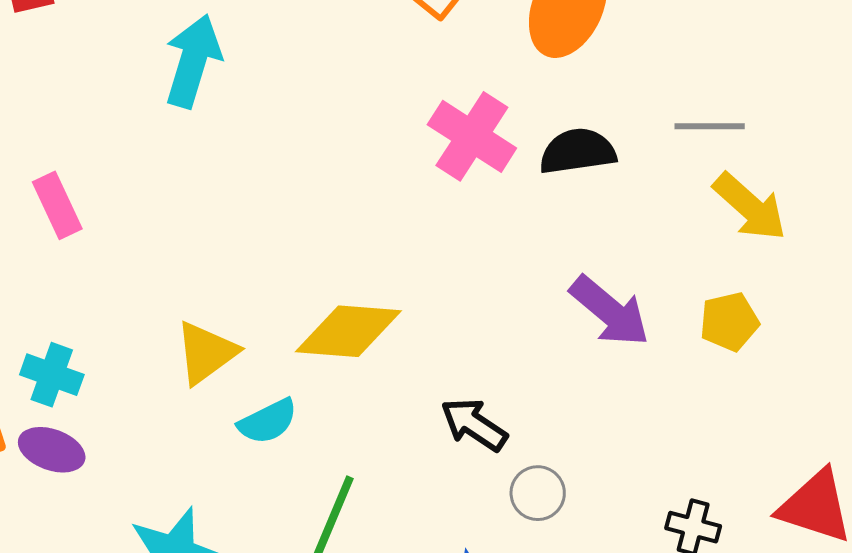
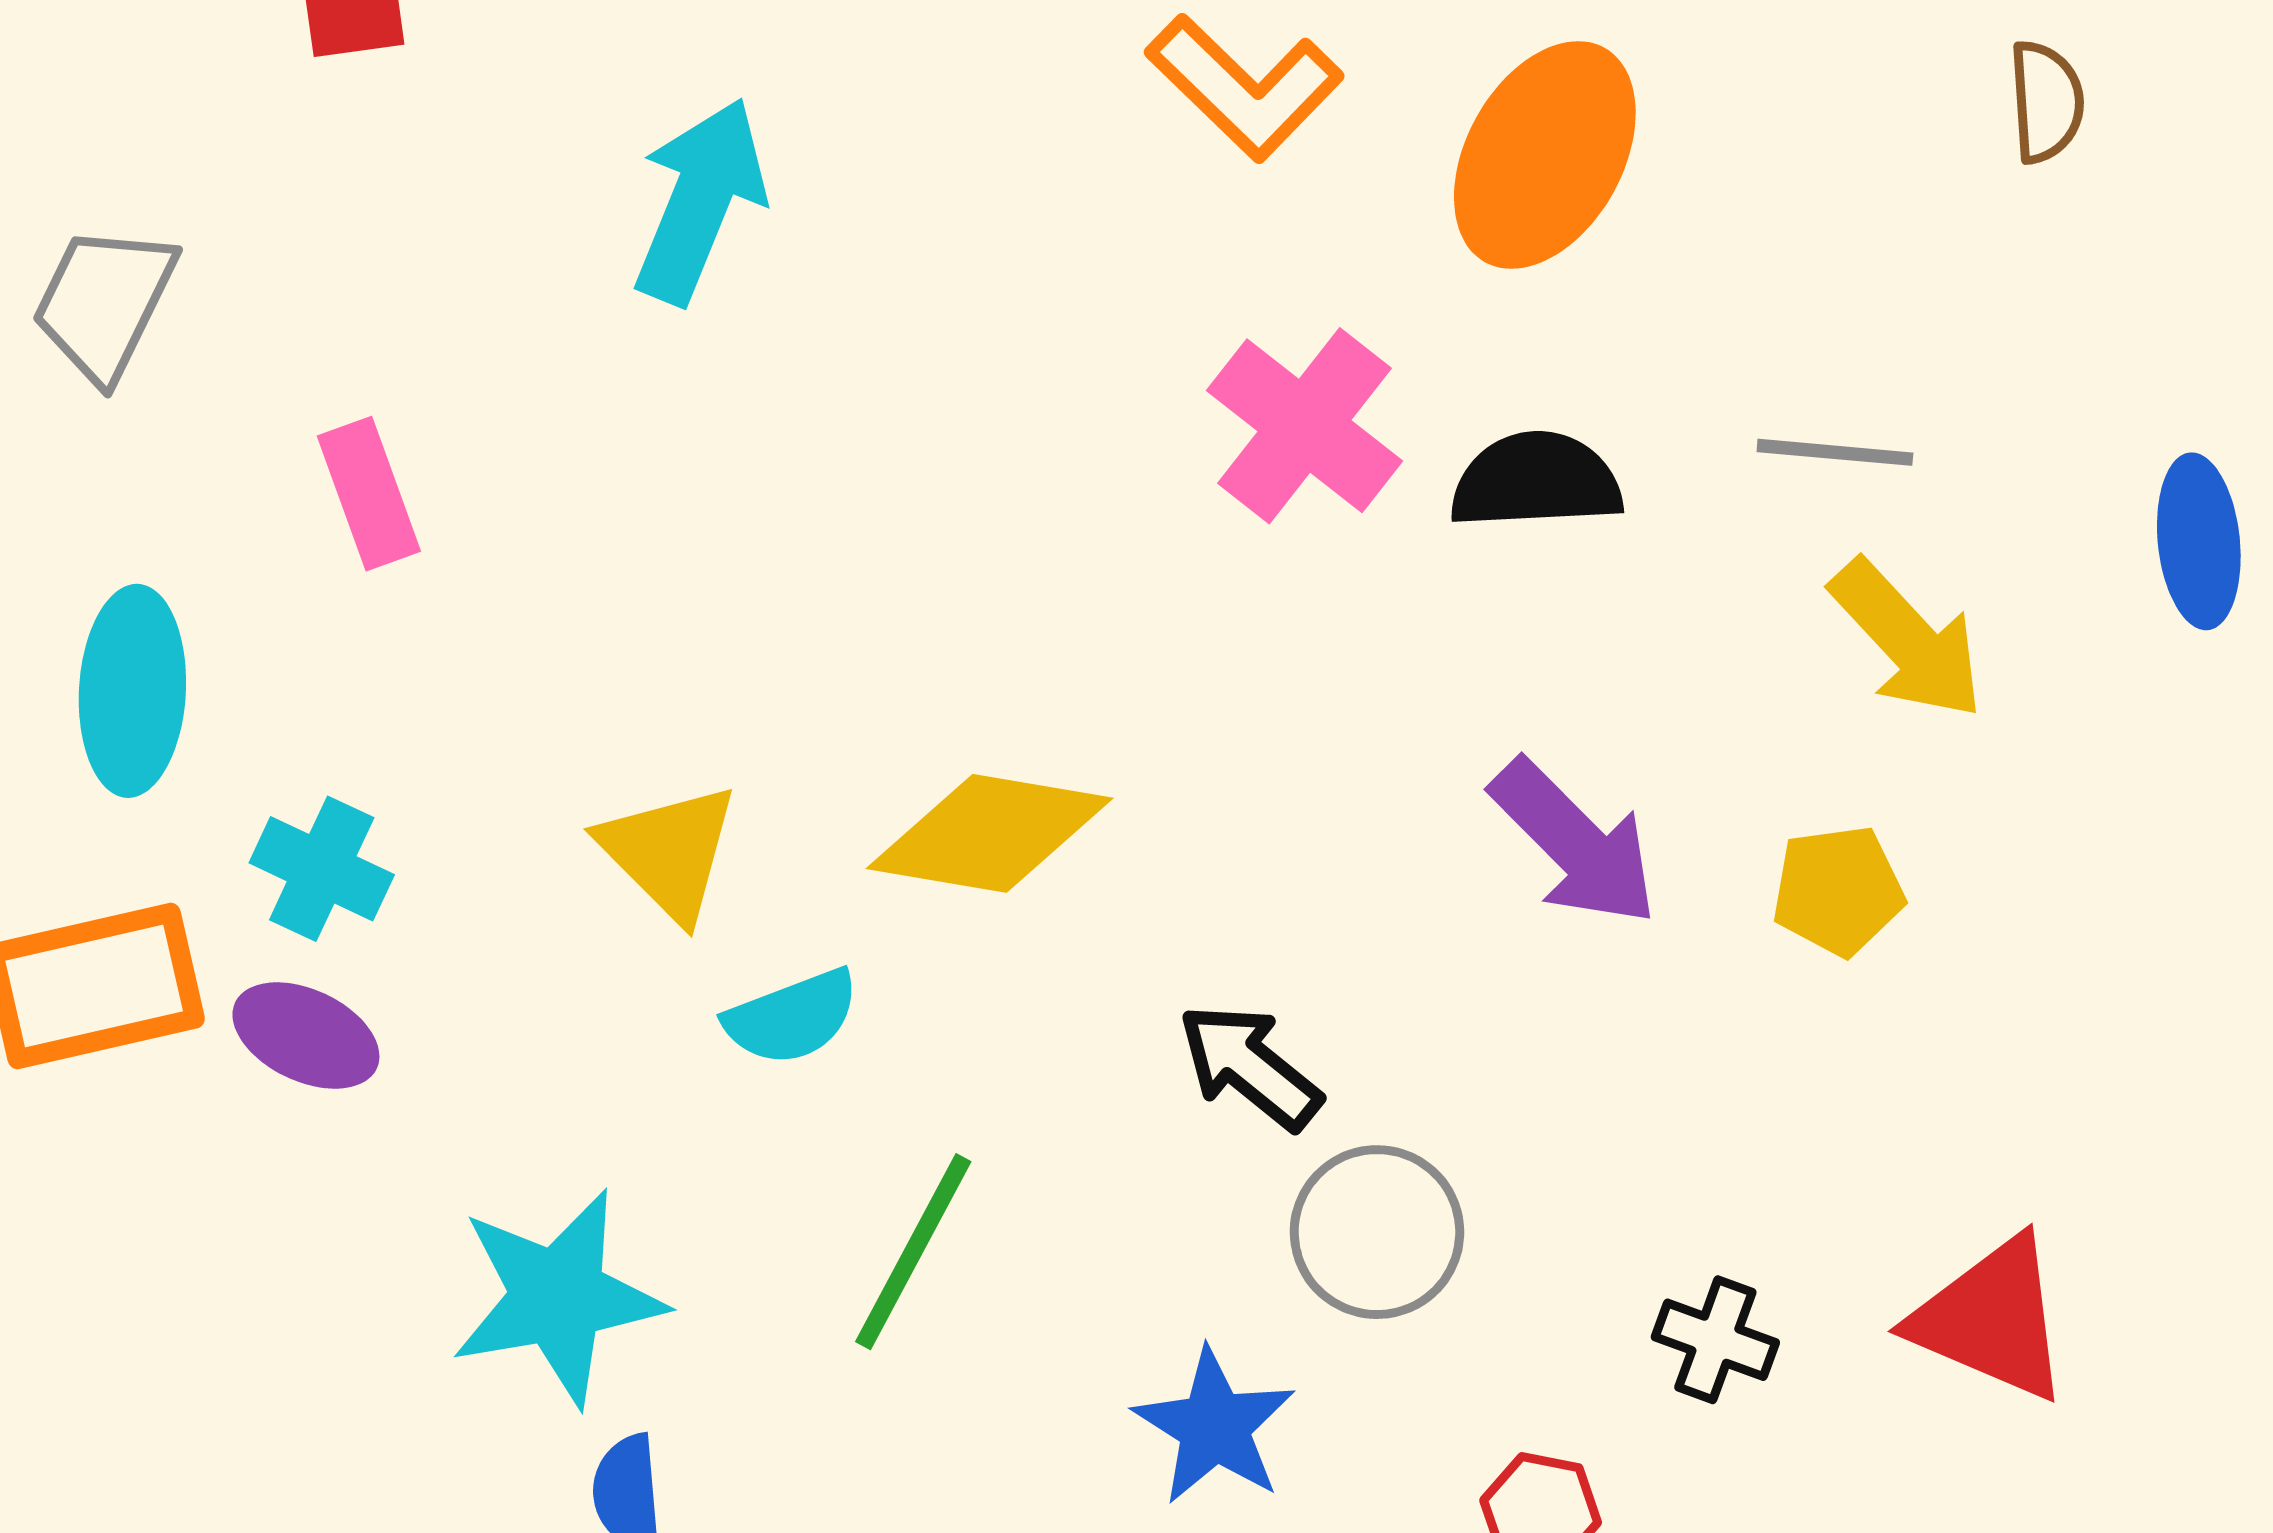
yellow triangle: (206, 353) -> (669, 852), turned -44
gray circle: (538, 493) -> (1377, 1232), size x1.4

